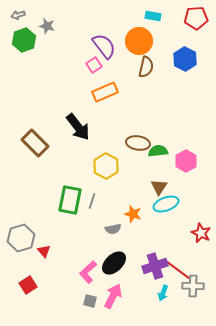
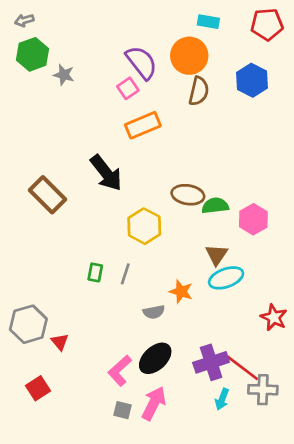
gray star: (47, 26) -> (64, 75), moved
green rectangle: (70, 200) -> (95, 272), size x0.5

